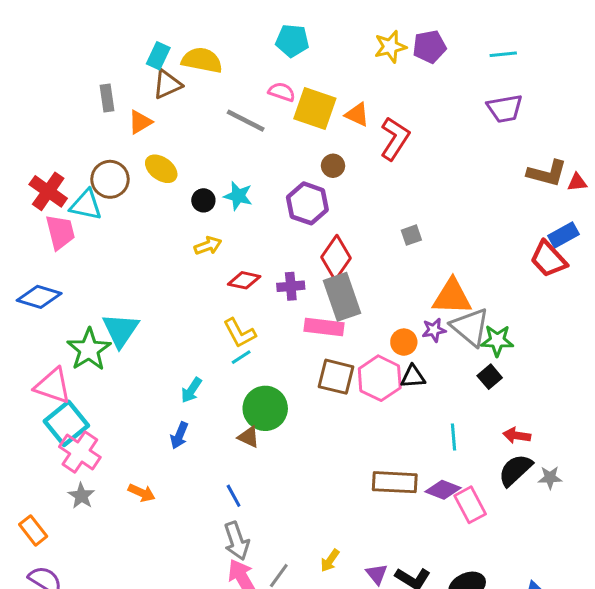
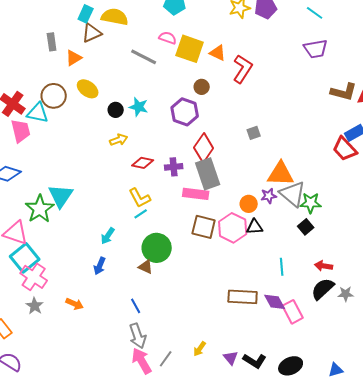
cyan line: (503, 54) -> (315, 13), turned 42
purple diamond: (443, 490) -> (275, 302), turned 40

